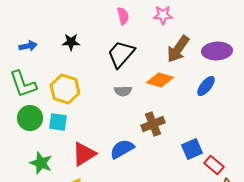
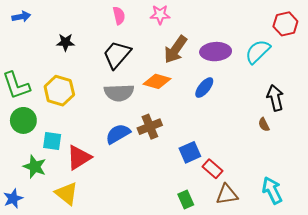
blue arrow: (28, 46) -> (21, 17), moved
gray semicircle: (123, 91) -> (119, 93), size x1.6
cyan square: (58, 122) -> (52, 141), moved
blue semicircle: (122, 149) -> (118, 134), moved

